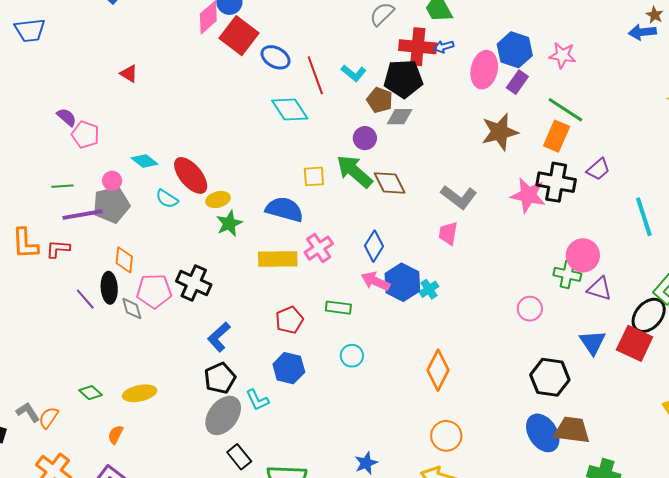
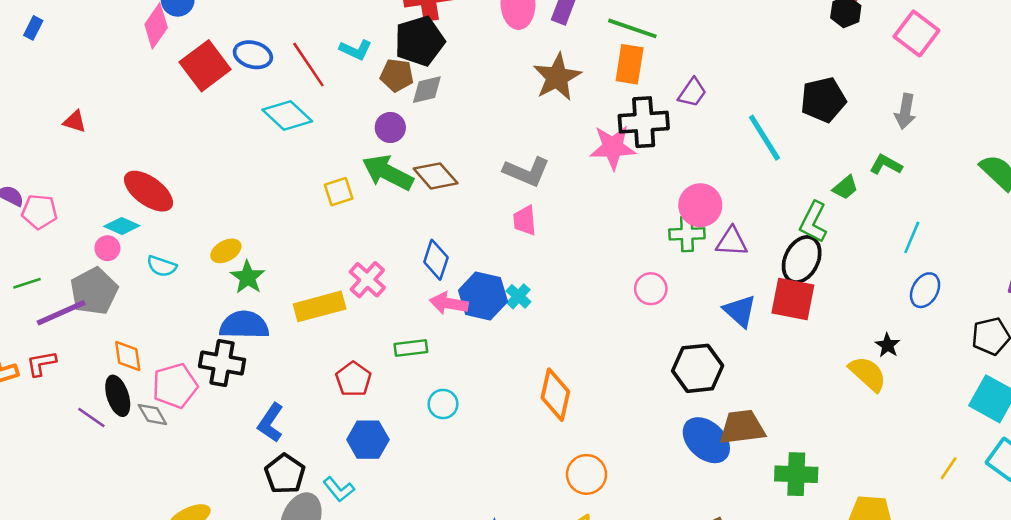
red square: (239, 36) -> (205, 66), moved, turned 30
red ellipse: (191, 175) -> (148, 191), moved
pink circle: (112, 181) -> (107, 248), moved
blue semicircle: (284, 209) -> (244, 325), moved

